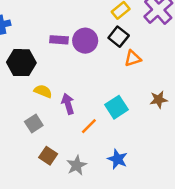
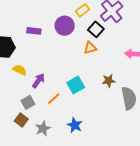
black square: (119, 37) -> (96, 29), moved
purple circle: (85, 41) -> (65, 26), moved
purple arrow: (68, 104) -> (38, 81), turned 49
gray square: (34, 124) -> (28, 102), moved

